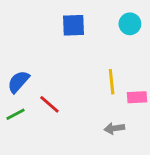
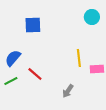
blue square: (73, 25) -> (33, 25), moved
gray arrow: (114, 128) -> (68, 91), moved, turned -48

